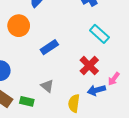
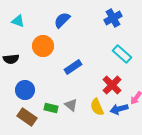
green rectangle: (27, 101) -> (51, 108), moved
yellow semicircle: (74, 103) -> (97, 107), moved, turned -30

